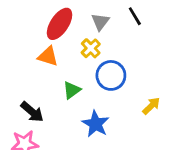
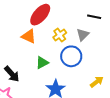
black line: (135, 16) -> (94, 17), turned -56
gray triangle: (100, 22) -> (83, 35), moved

